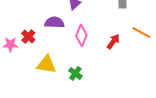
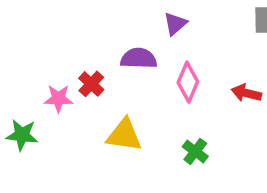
red arrow: (113, 41) -> (246, 93), turned -112
green cross: (75, 73) -> (195, 151), moved

